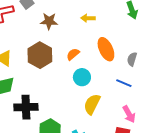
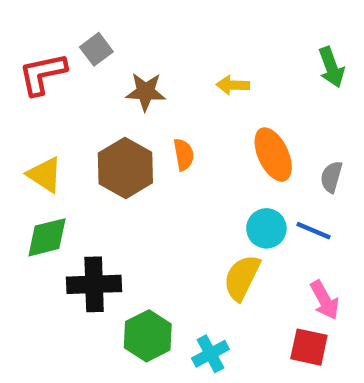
orange semicircle: (73, 54) -> (184, 154), moved, turned 120
cyan circle: (82, 77) -> (266, 228), moved

